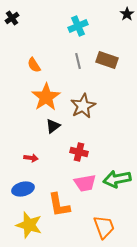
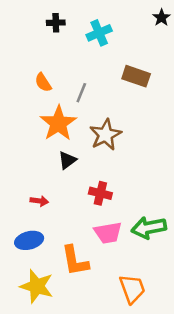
black cross: (12, 18) -> (56, 23), moved, turned 32
gray line: (78, 61) -> (81, 93), moved, turned 35

